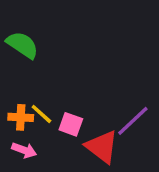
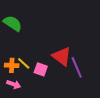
purple line: (133, 121) -> (77, 67), turned -70
red triangle: (102, 147) -> (62, 56), moved

